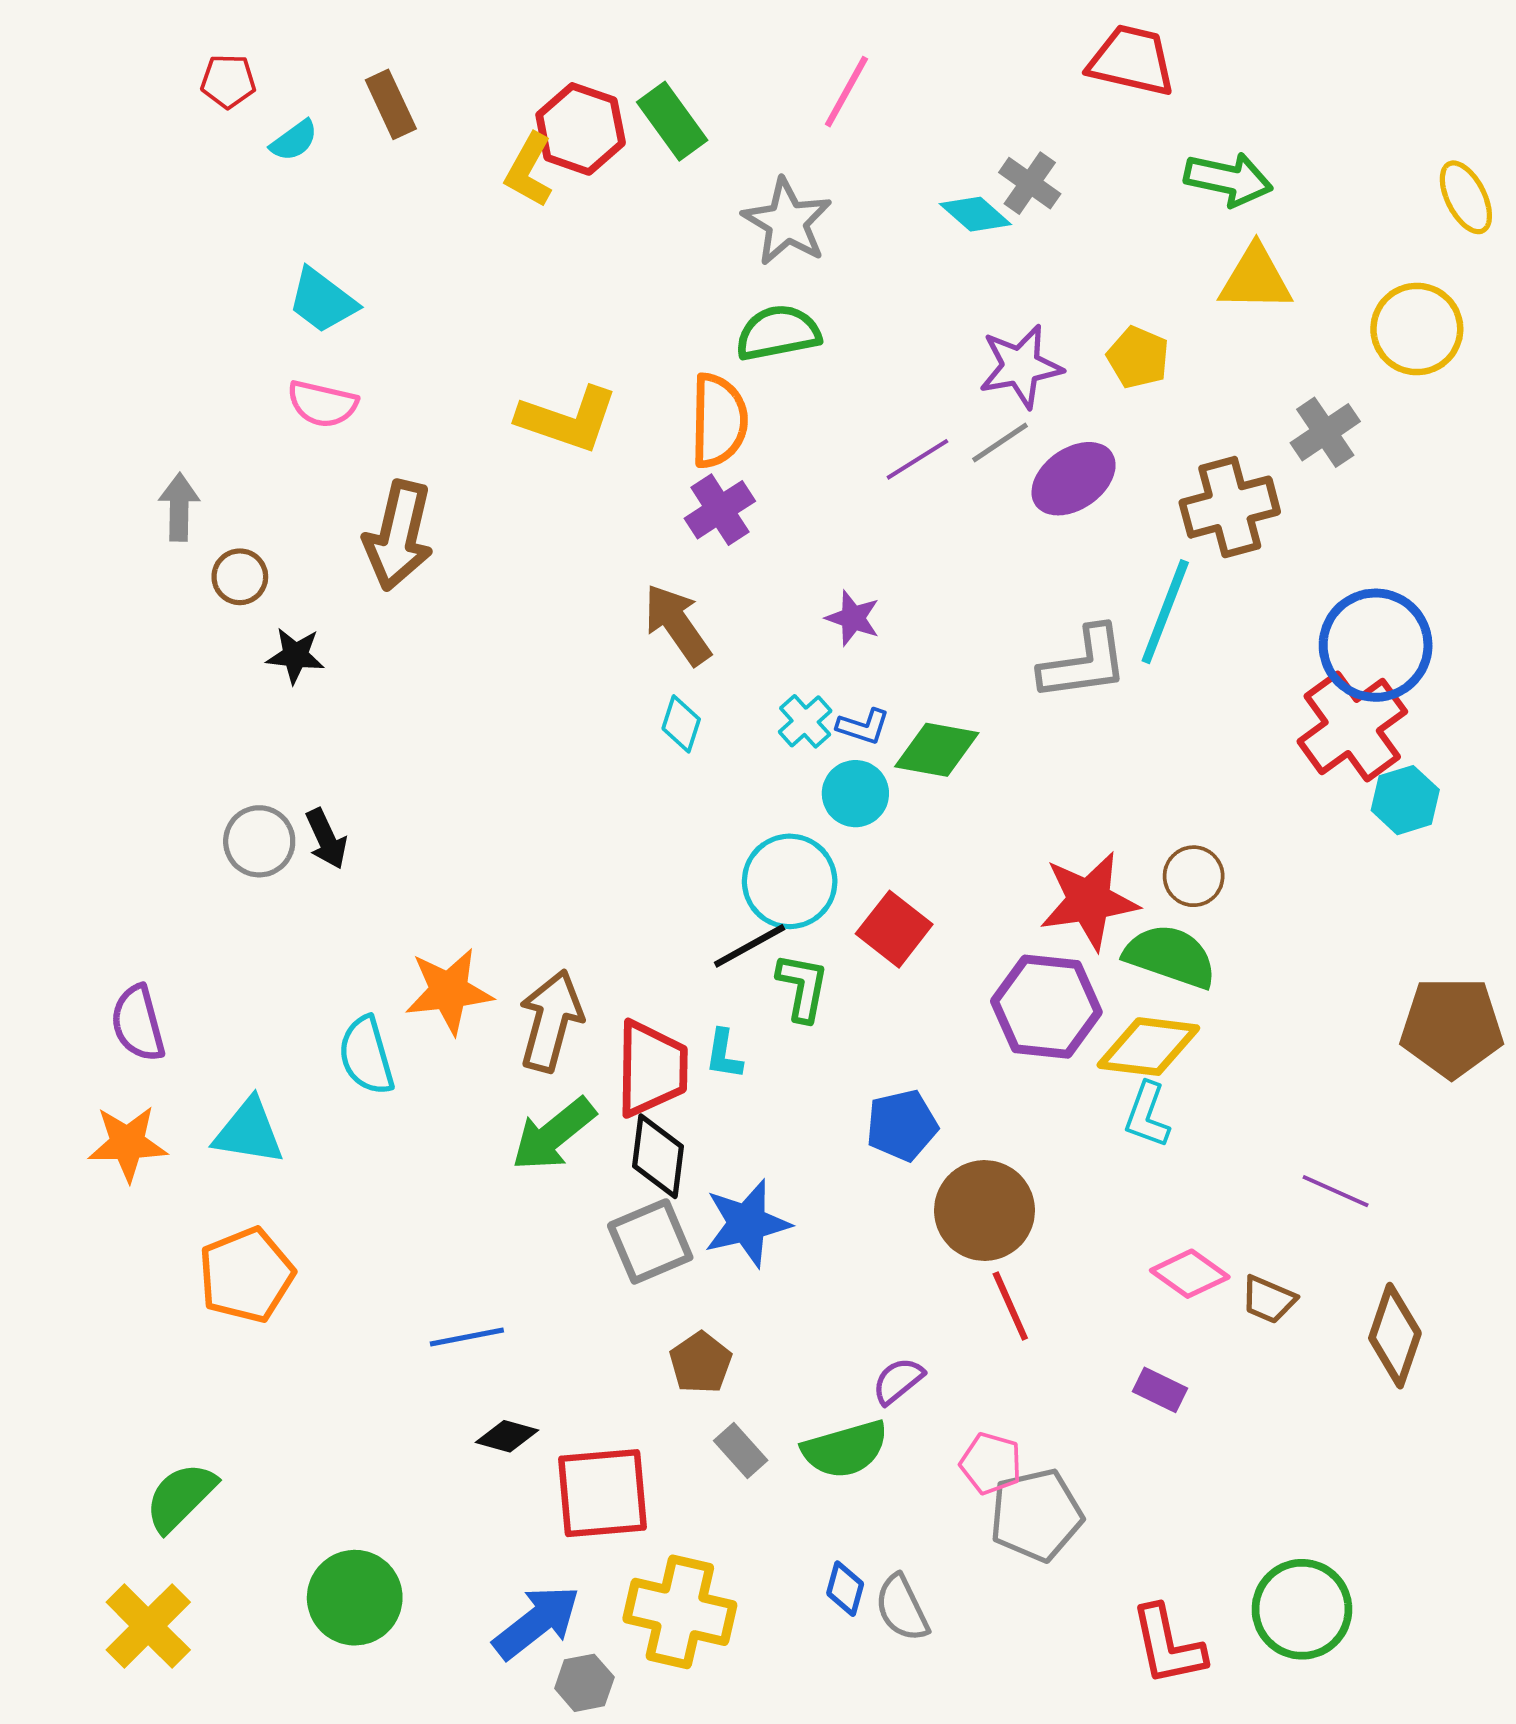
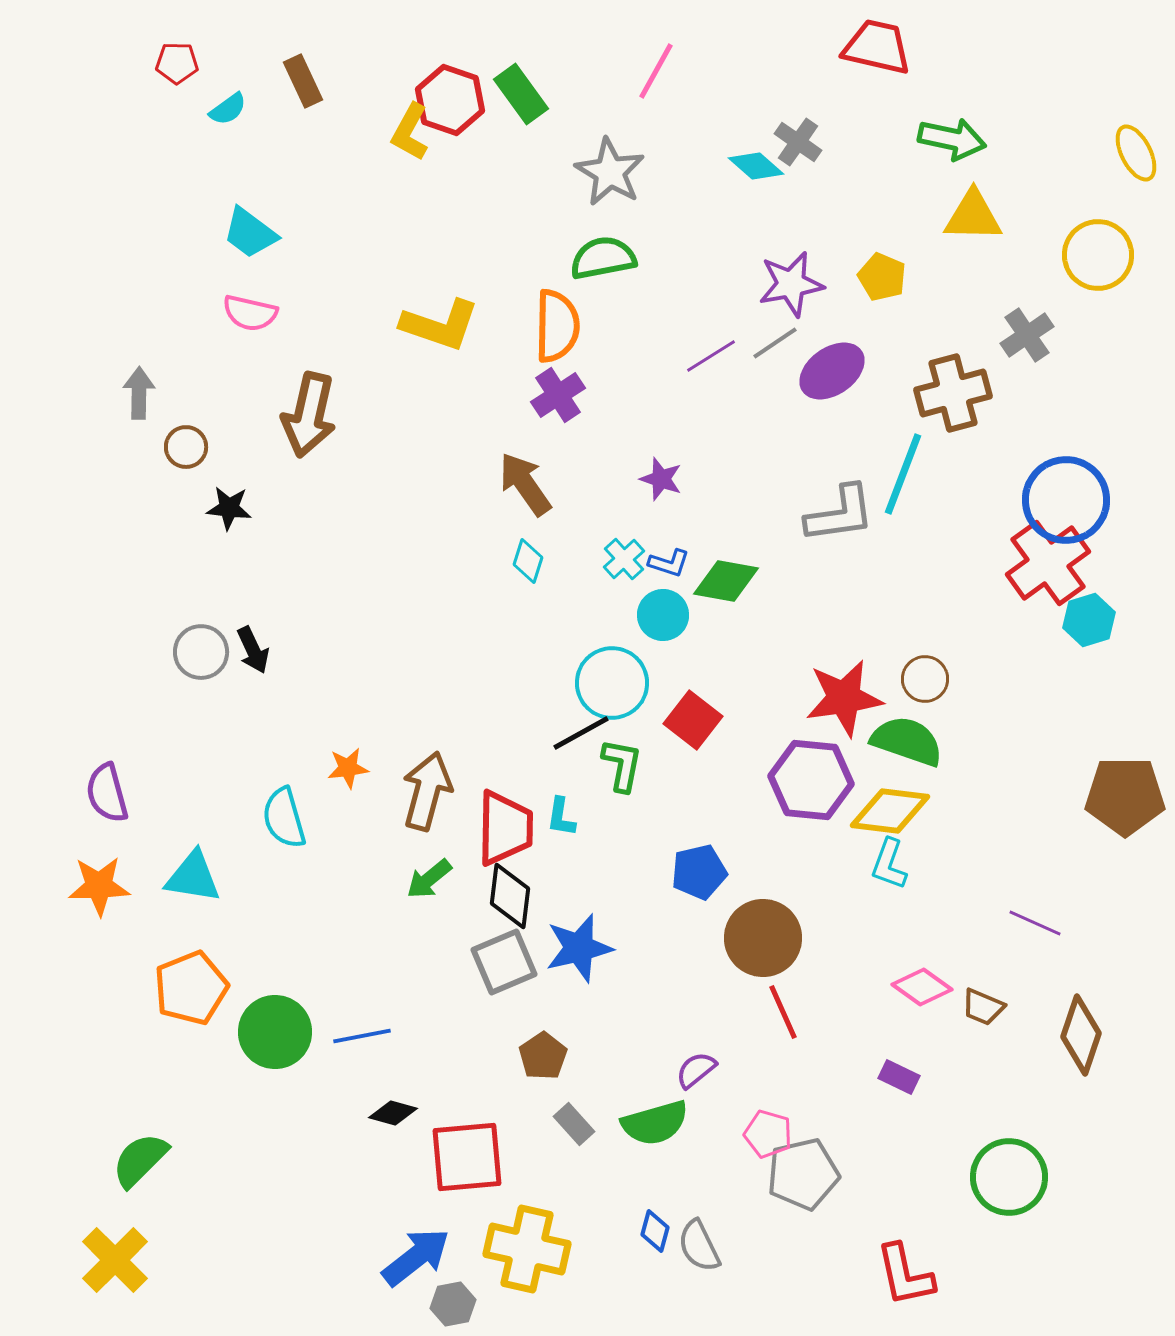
orange star: (449, 991) -> (348, 768), size x0.6
green arrow: (553, 1134) -> (429, 879), size x0.7
green circle: (355, 1598) -> (275, 1032), moved
green circle: (1302, 1609) -> (1009, 1177), moved

